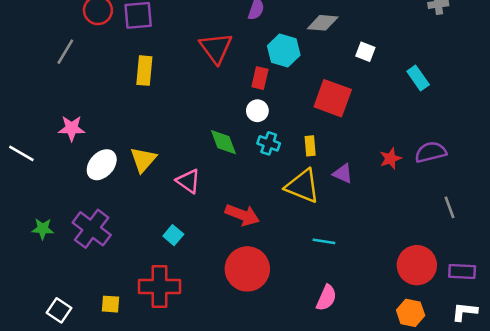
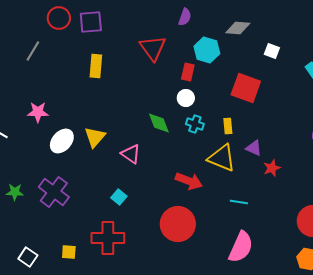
red star: (390, 158) -> (272, 168), moved
red arrow: (242, 215) -> (189, 181), moved
pink semicircle: (326, 298) -> (241, 247), size x1.5

